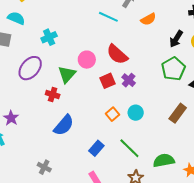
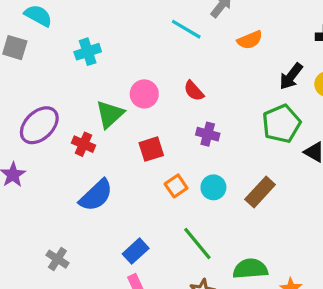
red semicircle: (117, 54) -> (194, 91), size x0.6
purple ellipse: (30, 68) -> (39, 125), moved
purple cross: (129, 80) -> (208, 134), turned -32
red square: (108, 81) -> (151, 149), moved
brown rectangle: (178, 113) -> (260, 192), moved
blue rectangle: (96, 148) -> (136, 251), moved

